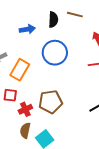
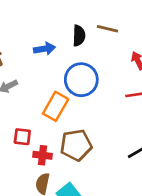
orange rectangle: (20, 70) -> (56, 106), moved
red cross: (25, 109) -> (43, 155), turned 32

